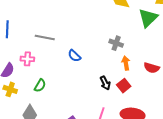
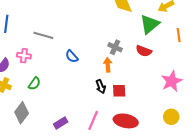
orange arrow: (126, 63) -> (108, 65), moved
red semicircle: (152, 68) -> (144, 51), moved
red square: (124, 86) -> (119, 91), turned 32

